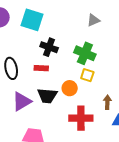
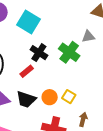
green cross: (85, 53) -> (69, 52), moved
red rectangle: (41, 68) -> (27, 71), turned -56
yellow square: (87, 75) -> (69, 97), moved

